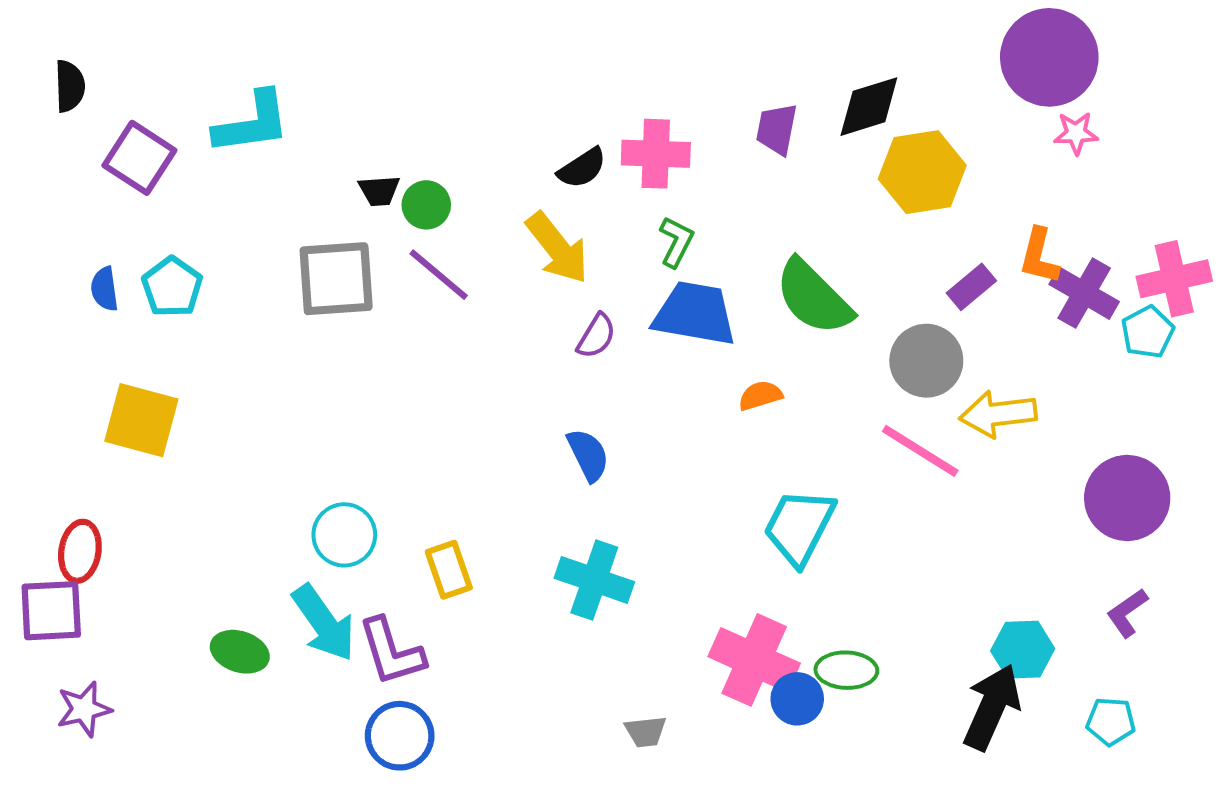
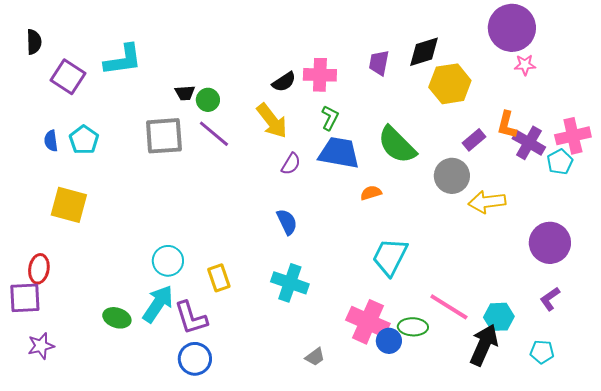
pink line: (920, 451) -> (449, 307), moved
cyan arrow: (324, 623) -> (158, 304), turned -111
gray trapezoid: (646, 732) -> (315, 357), turned -30

